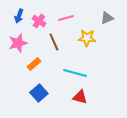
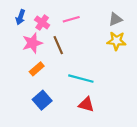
yellow star: (87, 38) -> (116, 41), moved
pink star: (18, 43) -> (32, 43), moved

